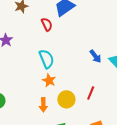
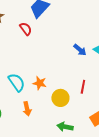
cyan semicircle: (46, 59) -> (17, 82), moved
orange arrow: (43, 105) -> (27, 109), moved

